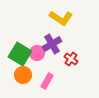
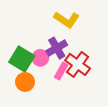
red cross: (71, 59) -> (78, 64), size x1.6
pink rectangle: (47, 81) -> (61, 71), moved

